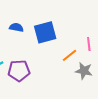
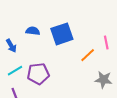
gray star: (84, 71) -> (103, 80), moved

